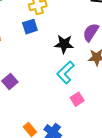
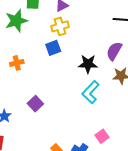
pink square: (77, 99) -> (102, 136), moved

